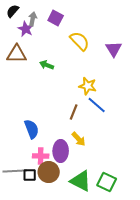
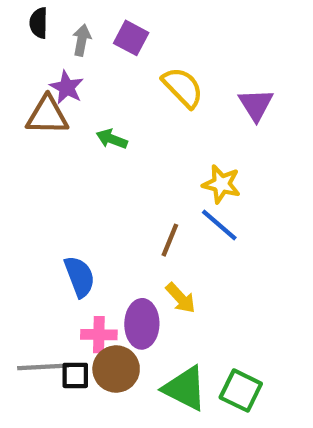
black semicircle: (13, 11) -> (39, 23), turned -40
purple star: (26, 29) -> (67, 87), moved
yellow star: (88, 86) -> (221, 184), moved

